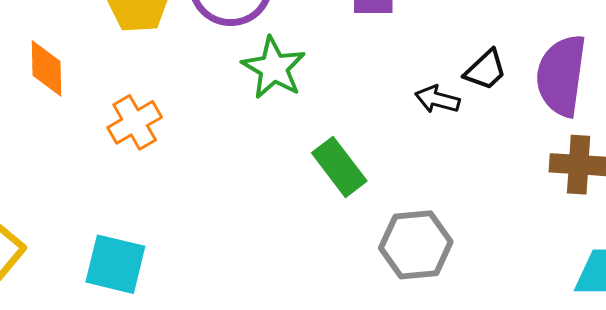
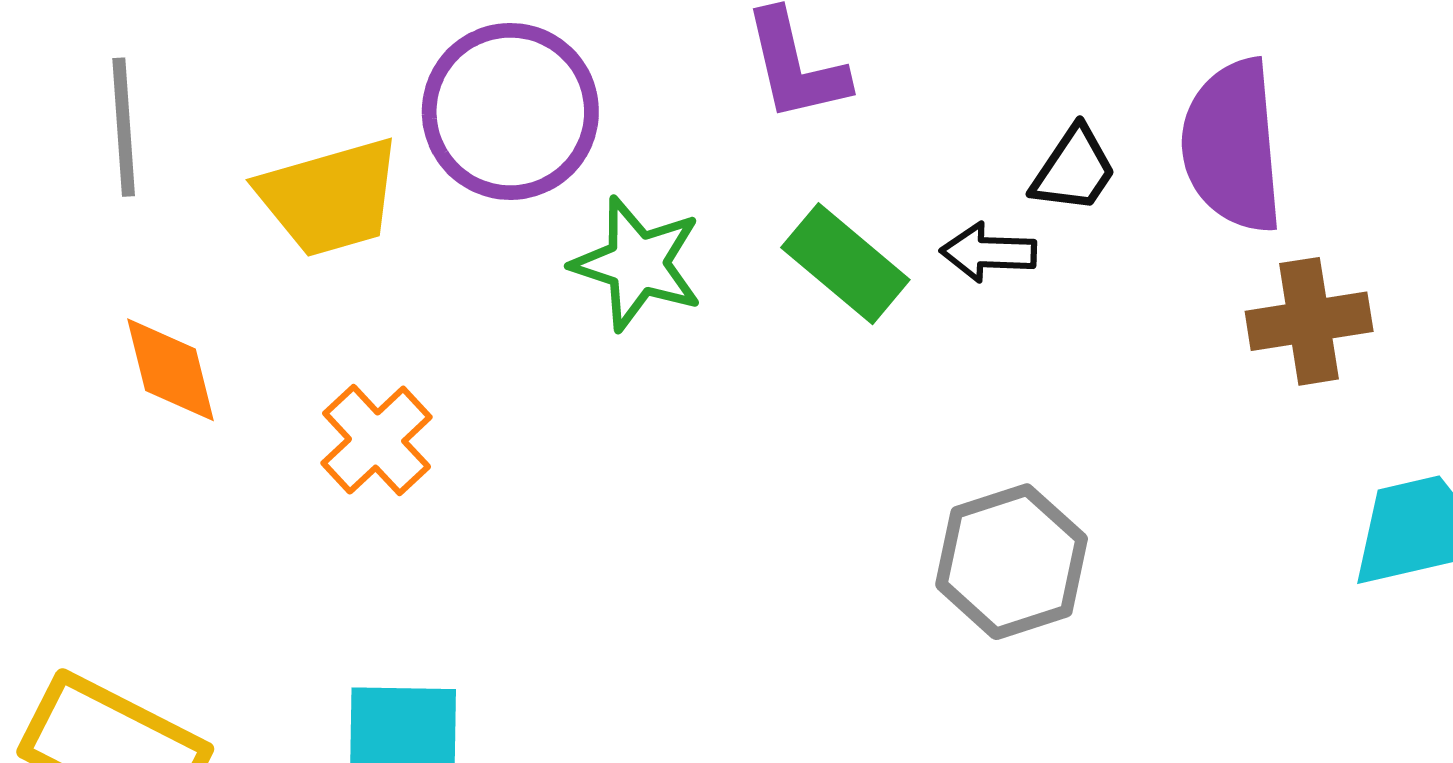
green rectangle: (339, 167) -> (845, 264), moved

